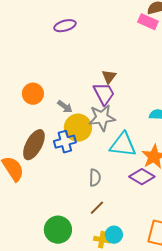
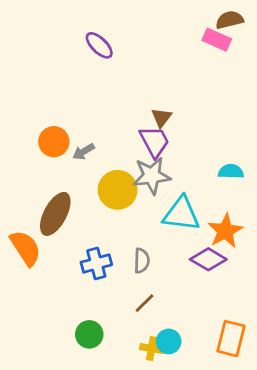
purple ellipse: (65, 26) -> (99, 45), turned 60
gray arrow: (65, 107) -> (84, 152), moved, turned 112
blue cross: (65, 142) -> (96, 264), moved
green circle: (58, 230) -> (89, 334), size x0.7

